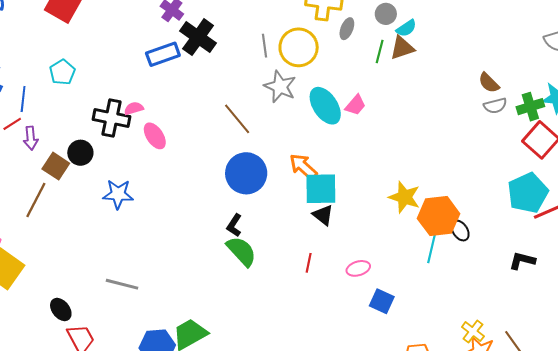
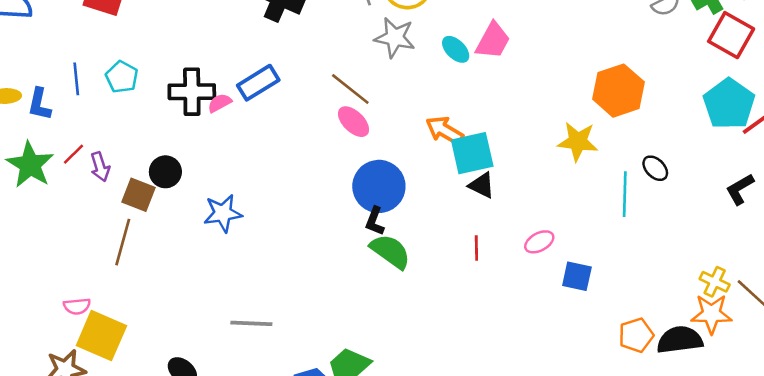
blue rectangle: (163, 54) -> (258, 83), moved
blue line: (23, 99) -> (76, 79), moved
pink trapezoid: (355, 105) -> (493, 41), size x1.4
cyan ellipse: (325, 106) -> (456, 49), size x0.6
black cross: (111, 118) -> (192, 92), moved
pink ellipse: (155, 136) -> (354, 122), moved
blue circle: (246, 173) -> (379, 186), moved
orange hexagon: (439, 216) -> (618, 91), moved
black L-shape: (522, 261) -> (740, 189), turned -32
yellow cross: (473, 332) -> (715, 282), moved

